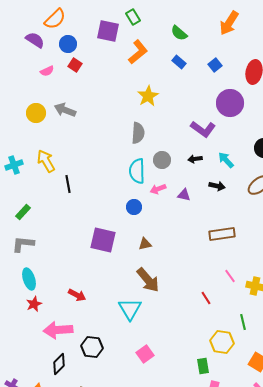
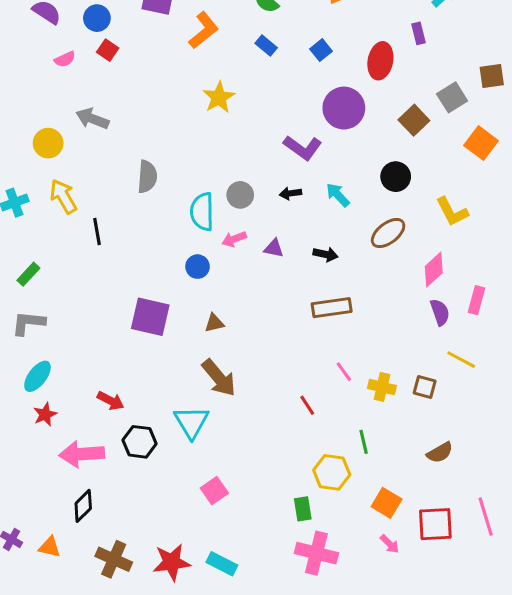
yellow circle: (36, 113) -> (48, 143), moved
gray semicircle: (138, 133) -> (147, 177), moved
black arrow: (217, 186) -> (326, 254), moved
cyan ellipse: (29, 279) -> (37, 376), turned 55
black hexagon: (92, 347) -> (140, 442), moved

